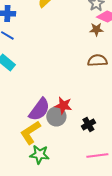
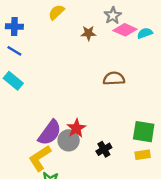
brown star: (96, 29) -> (88, 33), moved
red star: (63, 105) -> (76, 128), turned 30

